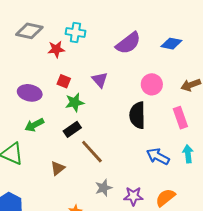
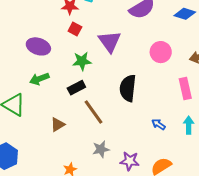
purple triangle: (100, 80) -> (110, 41), size x1.4
red square: (64, 81) -> (75, 29), moved
black semicircle: (137, 115) -> (128, 88), moved
blue arrow: (158, 156) -> (158, 124), size x0.6

